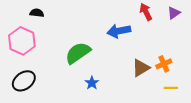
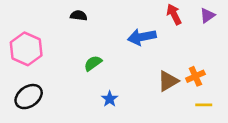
black semicircle: (37, 13) -> (79, 15), moved
green semicircle: (78, 53) -> (93, 63), size x0.6

